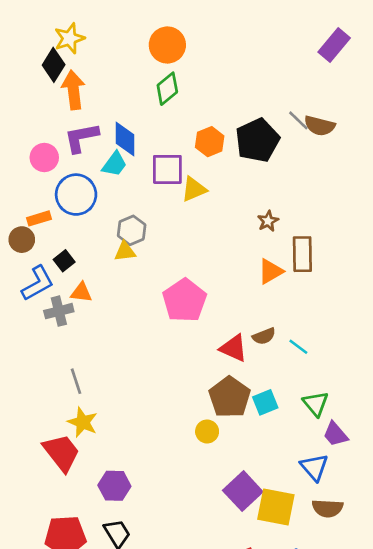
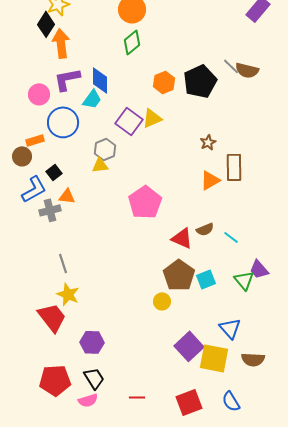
purple square: (167, 169) -> (129, 121), moved, turned 36
purple trapezoid: (335, 434) -> (259, 269), moved
blue triangle: (314, 467) -> (230, 328), moved

